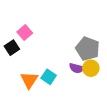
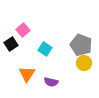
purple semicircle: (77, 68) -> (51, 82), moved
cyan square: (49, 77) -> (45, 49), moved

